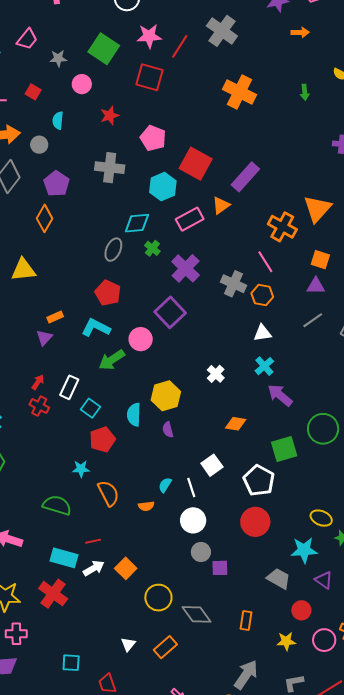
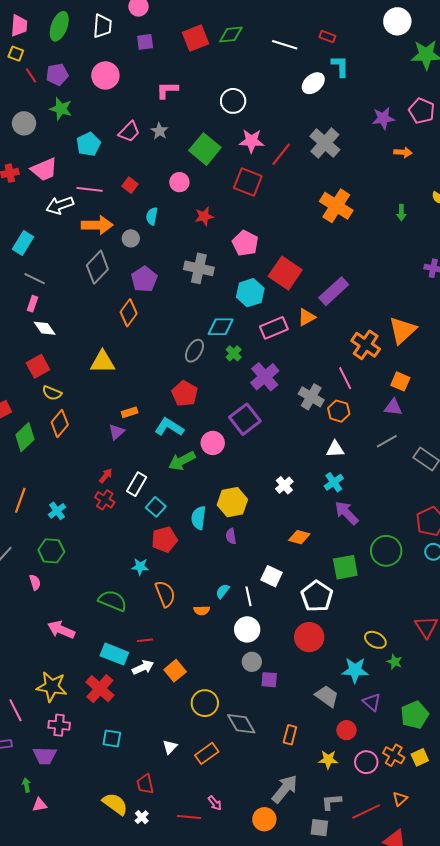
gray star: (58, 58) -> (159, 131), moved, turned 30
white square: (212, 465) -> (271, 576), turned -35
cyan square: (71, 663) -> (112, 738), moved

